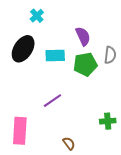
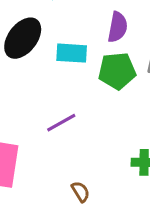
purple semicircle: (83, 36) -> (118, 27), turned 30

